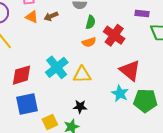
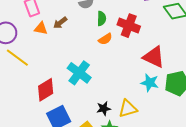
yellow triangle: (82, 75) -> (128, 109), moved
black star: (80, 107) -> (104, 109), moved

